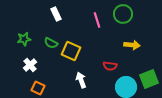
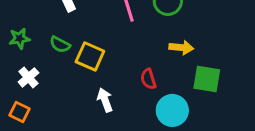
red semicircle: (110, 66) -> (148, 79), turned 64
green square: (149, 79) -> (207, 79), moved, turned 30
orange square: (38, 88) -> (20, 112), moved

